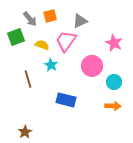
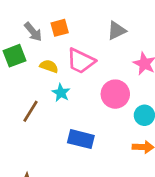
gray triangle: (80, 21) -> (117, 30), moved
pink trapezoid: (66, 41) -> (81, 61), turned -100
brown line: (28, 79) -> (30, 111), turned 48

